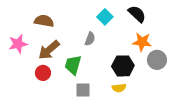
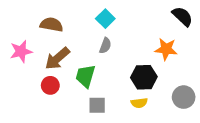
black semicircle: (137, 14) -> (182, 16), moved
cyan square: (105, 17) -> (105, 19), moved
gray circle: (157, 60) -> (184, 97), moved

